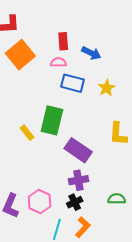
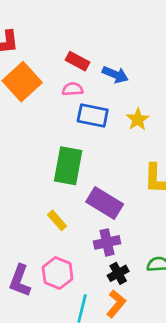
red rectangle: (63, 41) -> (78, 61), turned -54
yellow rectangle: (27, 133) -> (57, 220), moved
black cross: (75, 202) -> (118, 273), moved

